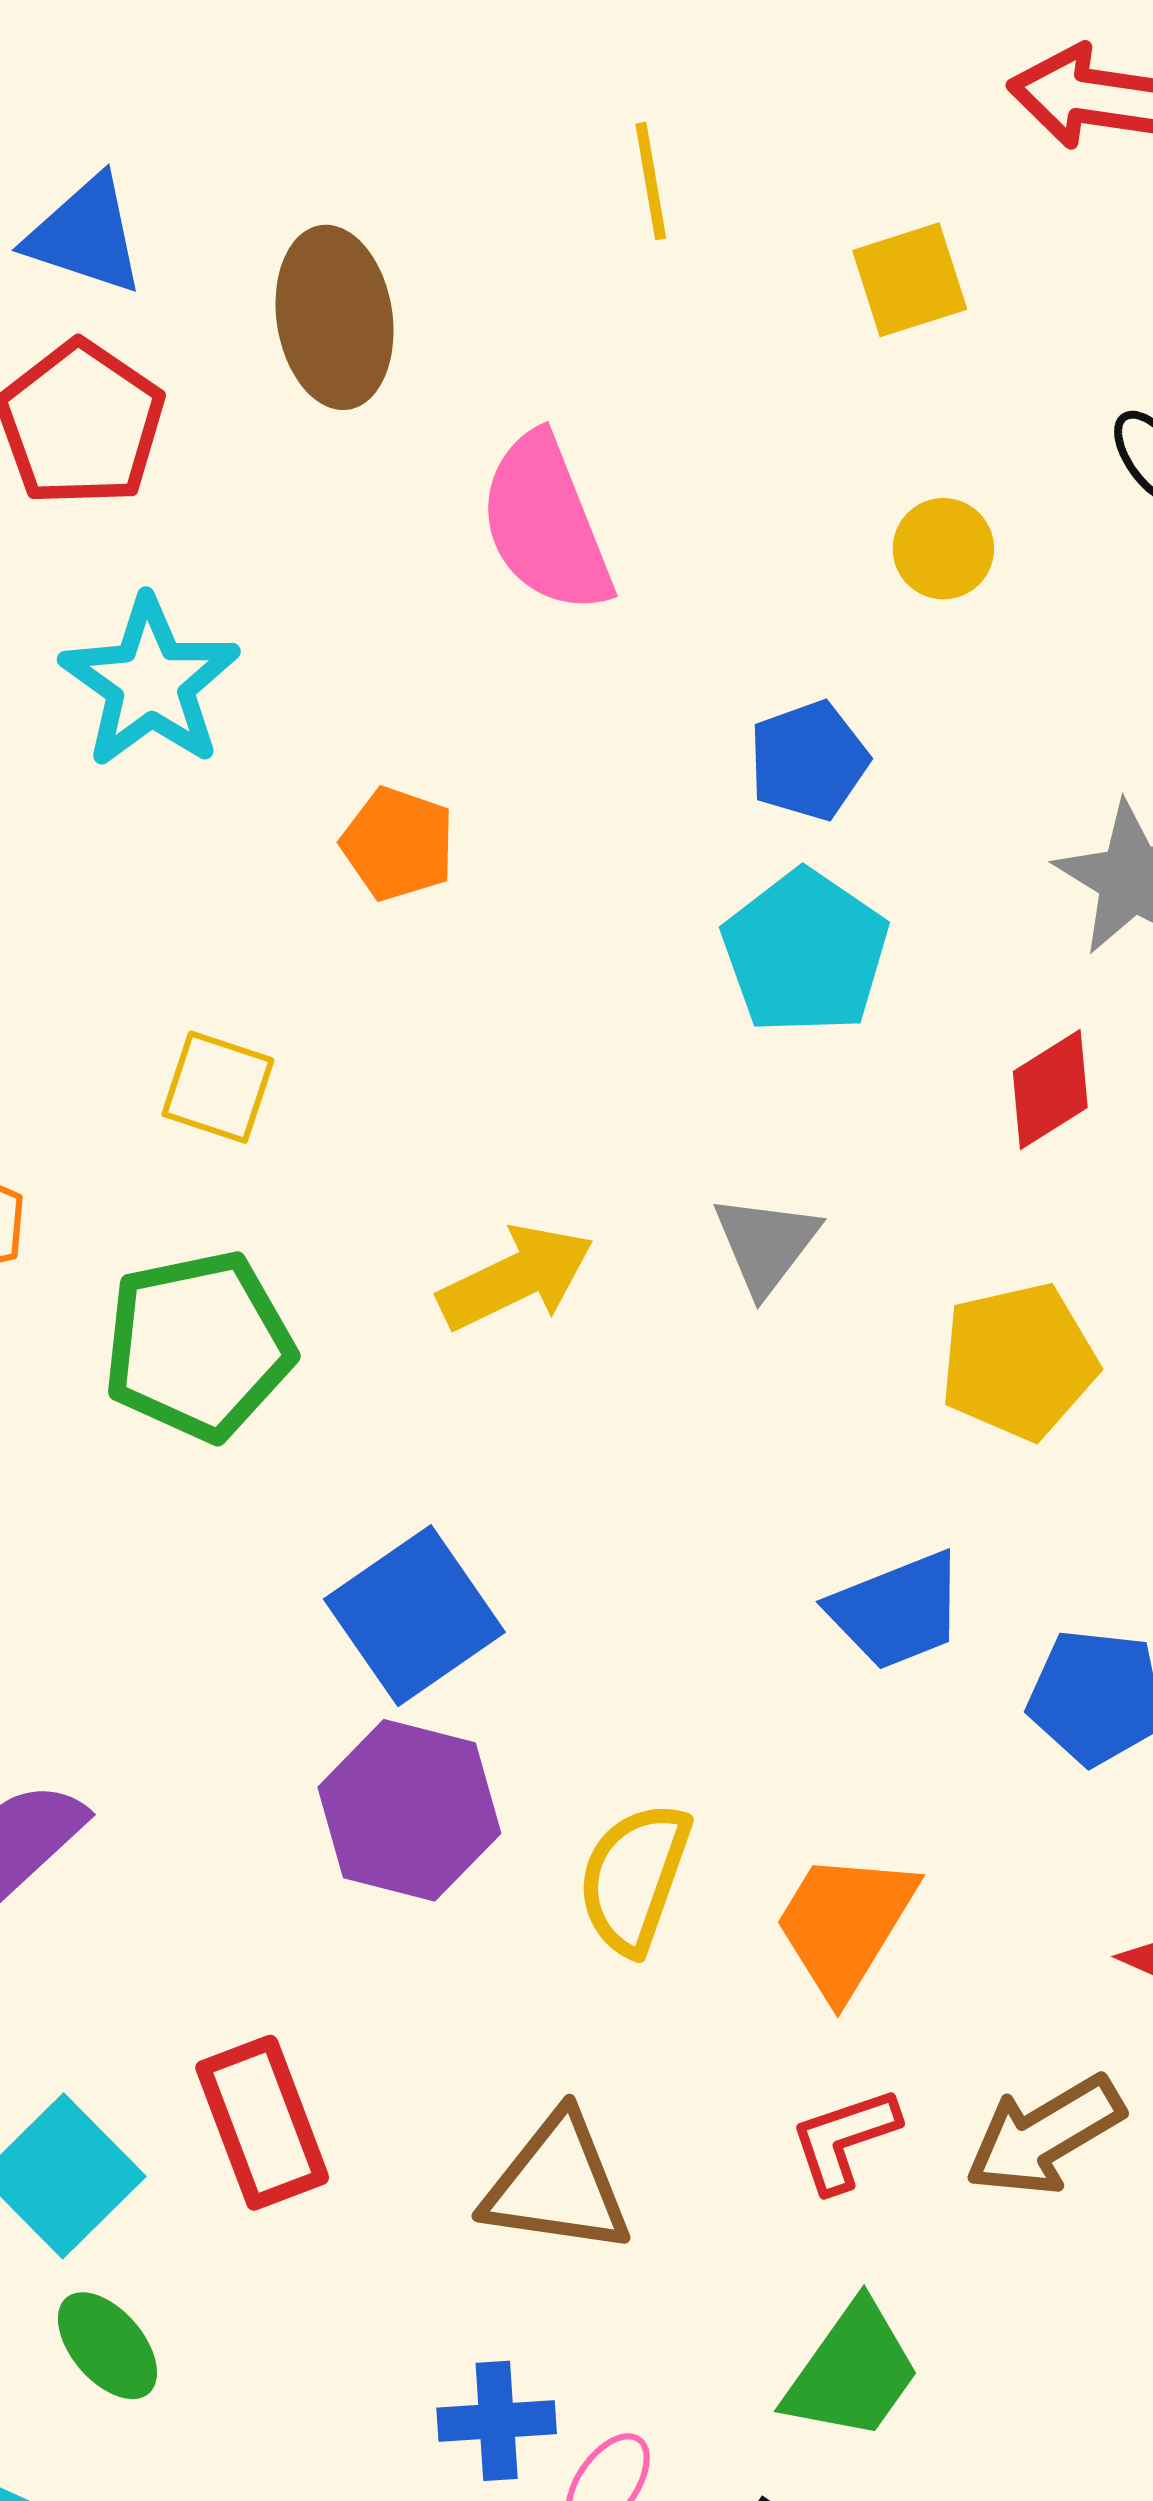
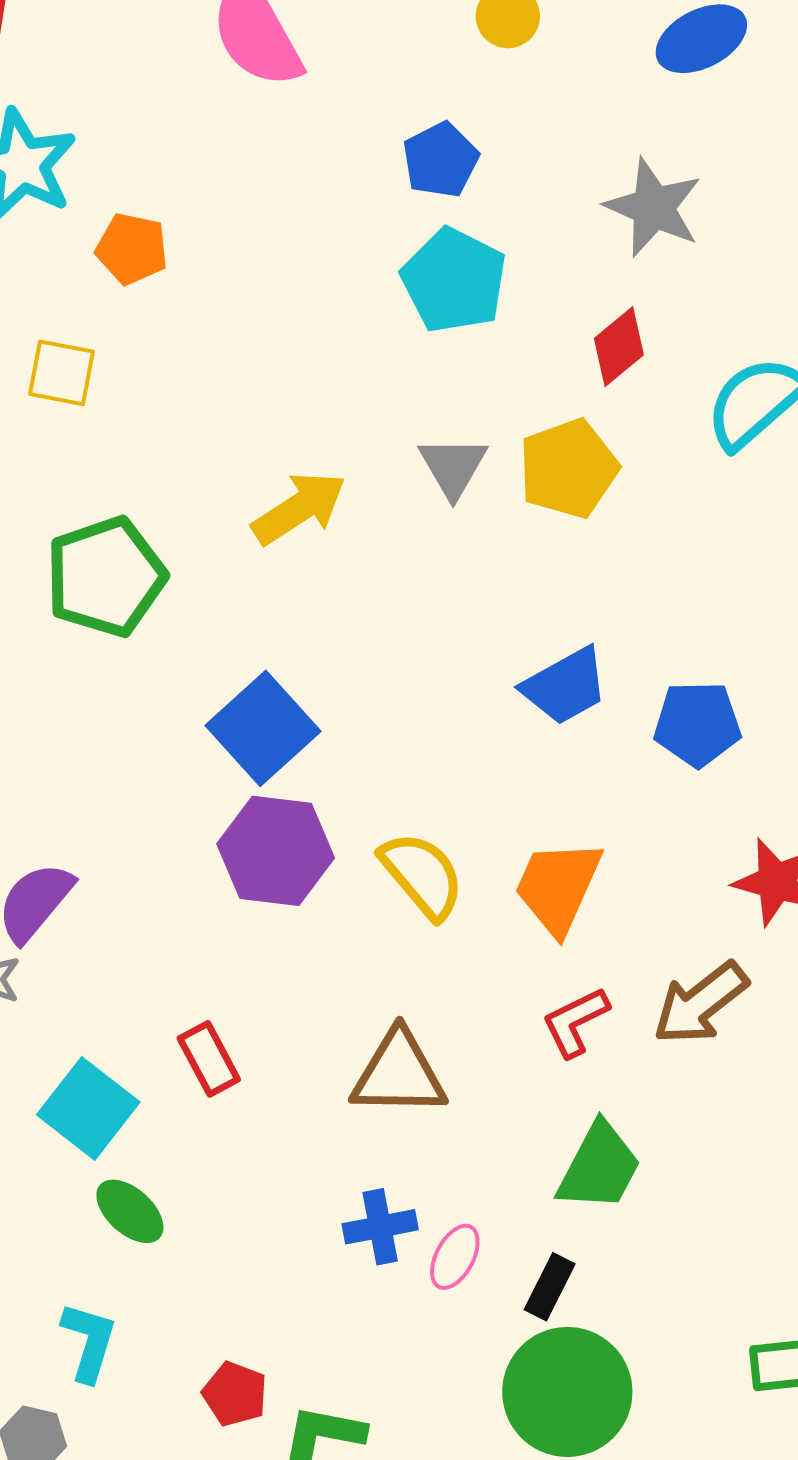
orange pentagon: (398, 844) -> (132, 249), moved
yellow square: (218, 1087) -> (61, 373), moved
yellow pentagon: (1019, 1361) -> (568, 469), moved
yellow semicircle: (634, 1878) -> (422, 875), turned 128
red rectangle: (262, 2123) -> (209, 1059), size x0.7

